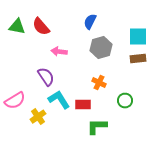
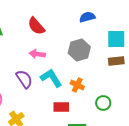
blue semicircle: (90, 22) -> (87, 17), moved, turned 49
red semicircle: (41, 27) -> (36, 26), moved
cyan L-shape: (59, 100) -> (51, 78), moved

